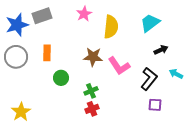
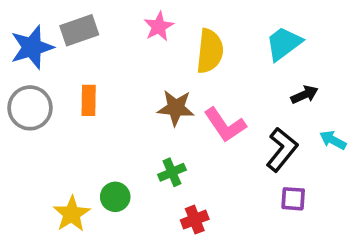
green circle: (61, 78) -> (115, 197), moved
red cross: (92, 109) -> (195, 220), moved
yellow star: (21, 112) -> (72, 214), moved

